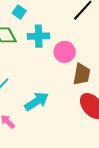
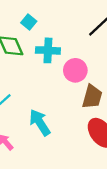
cyan arrow: (37, 101) -> (40, 123), turned -95

